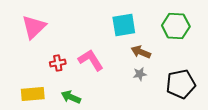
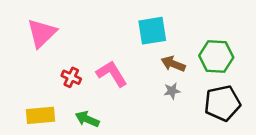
green hexagon: (176, 26) -> (216, 56), moved
red cross: (58, 63) -> (71, 77), turned 35

